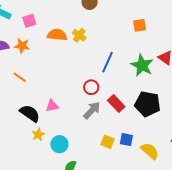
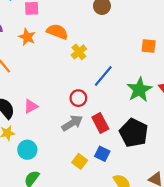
yellow cross: (79, 35) -> (79, 52), moved
orange star: (22, 46) -> (27, 37), moved
pink triangle: (52, 106) -> (31, 106), turned -32
blue square: (126, 140) -> (102, 154), moved

